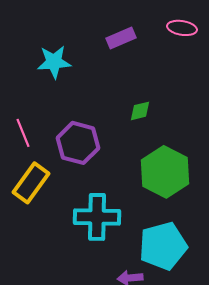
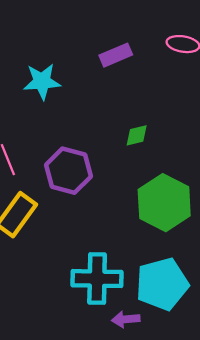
cyan cross: (97, 217) -> (97, 279), moved

